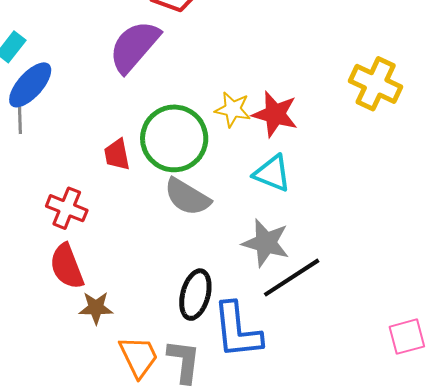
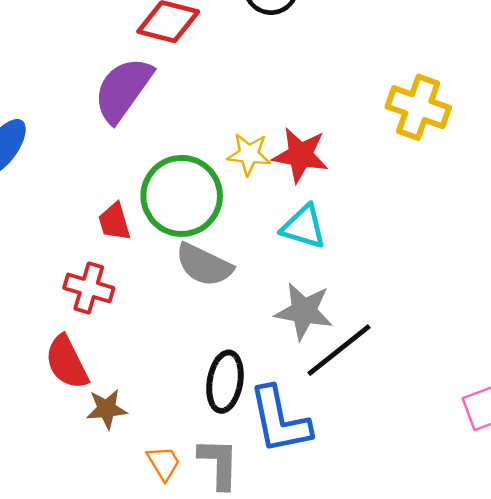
red cross: (67, 208) -> (89, 288), moved
orange trapezoid: (139, 357) -> (164, 463), size x0.7

